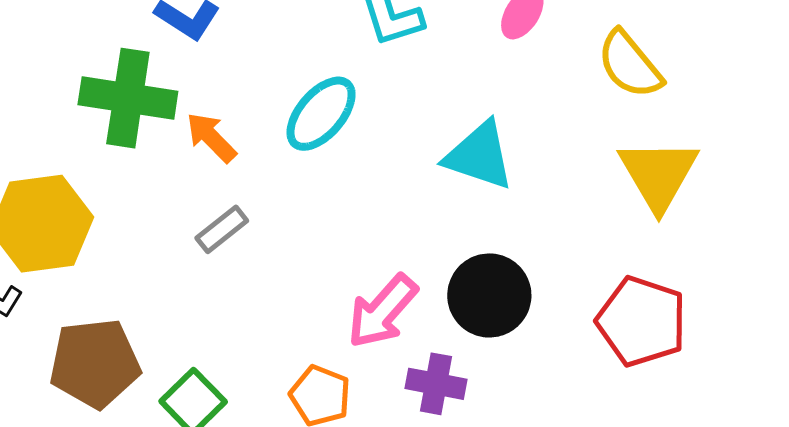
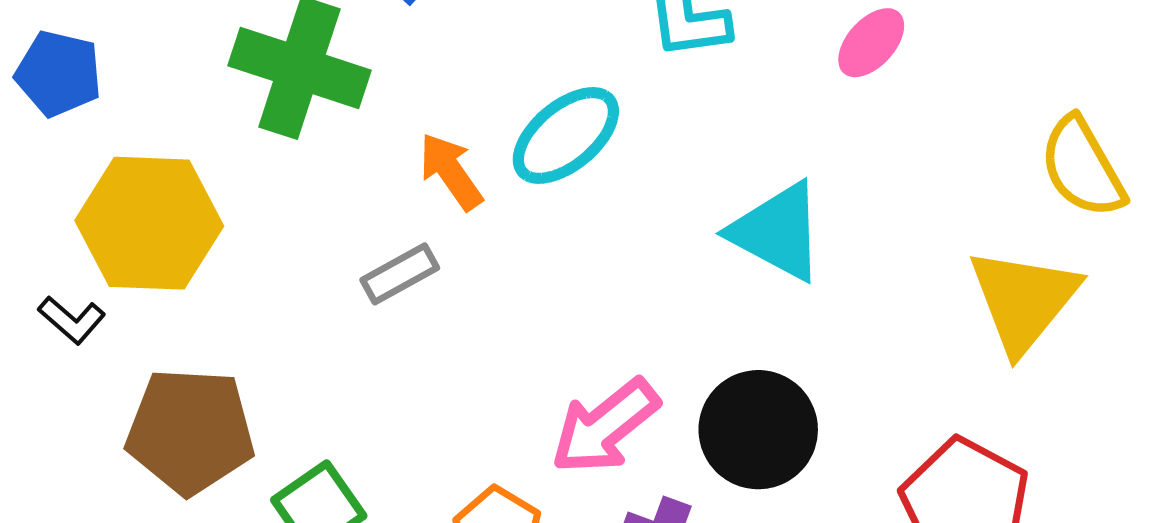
yellow semicircle: (630, 65) -> (1082, 167), moved
orange arrow: (211, 137) -> (451, 171), moved

